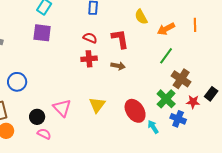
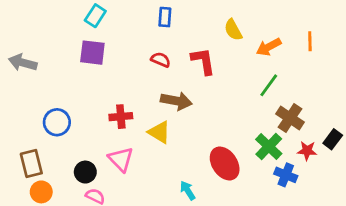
red cross: (89, 59) -> (121, 117), moved
brown arrow: (118, 66) -> (176, 101), moved, size x1.5
yellow triangle: (97, 105) -> (159, 132), moved, turned -36
cyan arrow: (153, 127) -> (188, 190), moved

